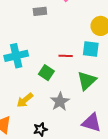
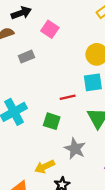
yellow arrow: (25, 100) -> (45, 167), moved, turned 30

